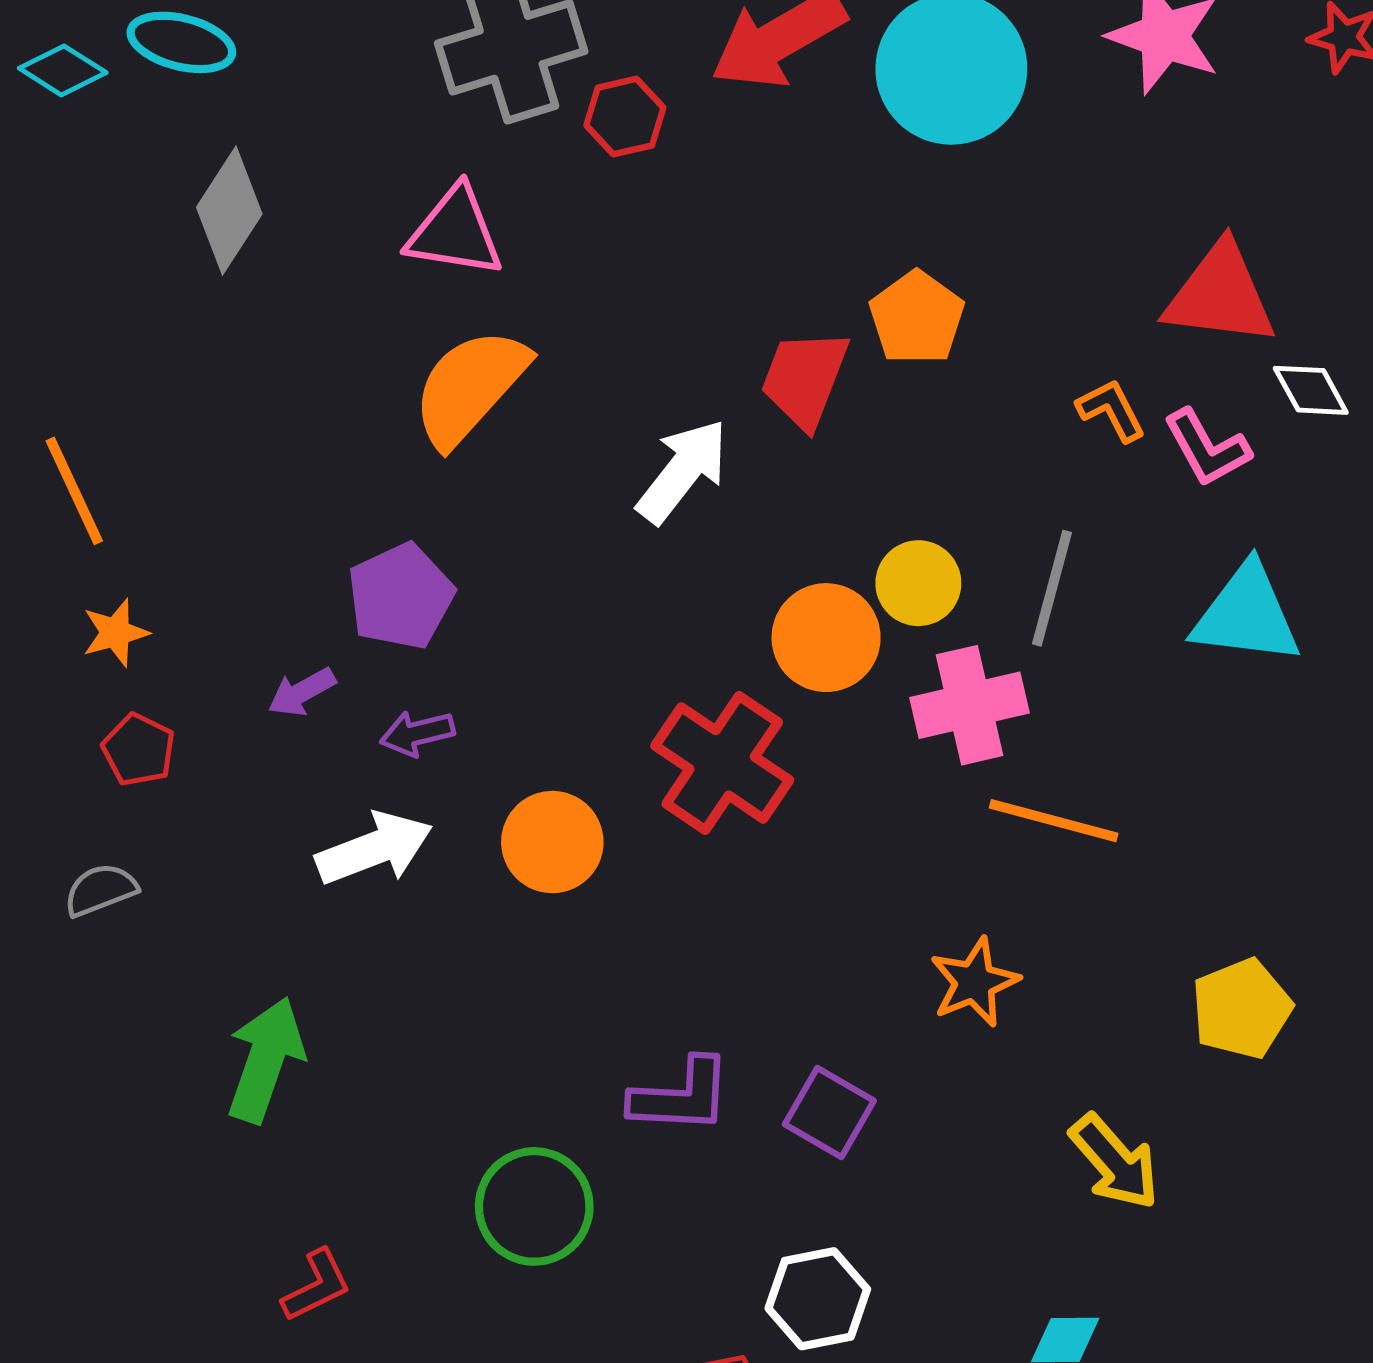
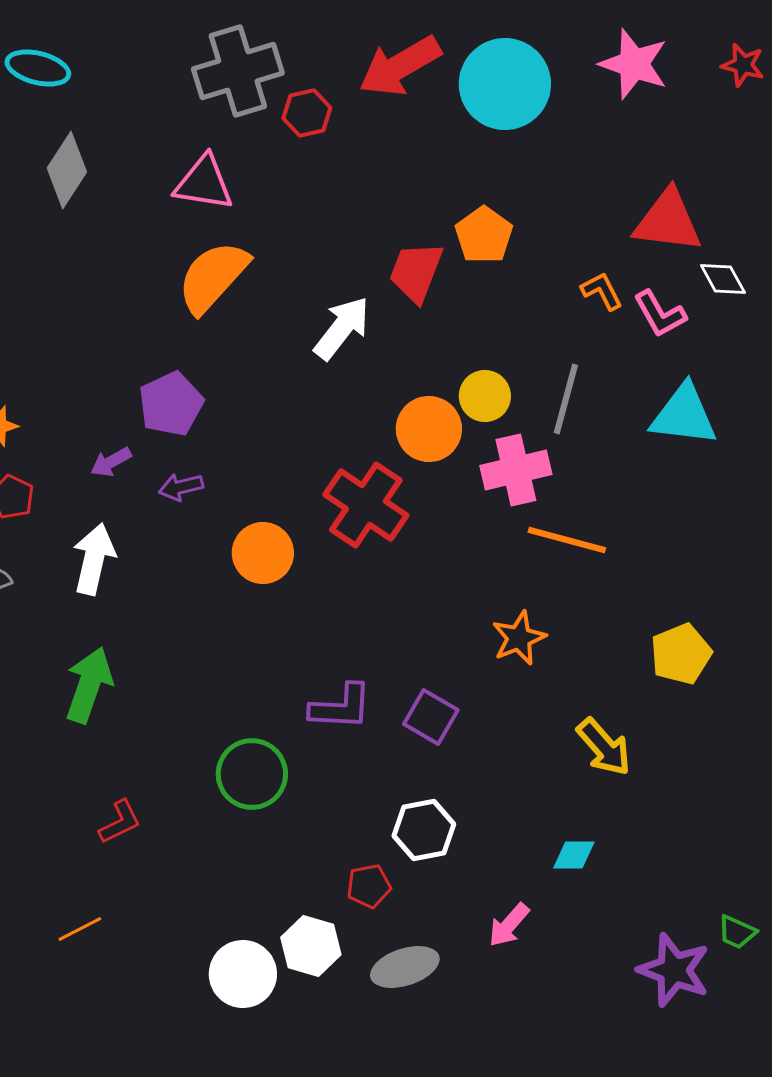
white arrow: (374, 849) -> (94, 559), moved, turned -56

